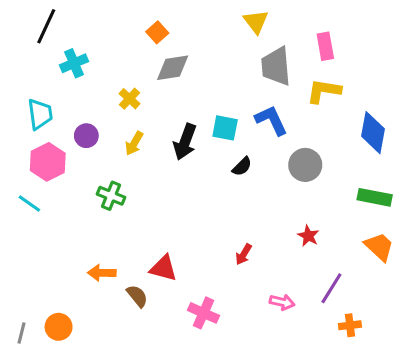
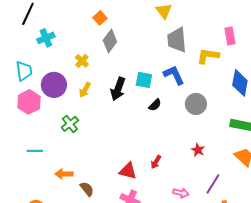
pink rectangle: (325, 46) -> (230, 36), moved
gray diamond: (173, 68) -> (110, 41), turned -45
purple circle: (86, 136) -> (54, 85), size x1.6
green cross: (111, 196) -> (70, 124), turned 30
cyan line: (29, 203) -> (35, 151), moved, turned -35
red triangle: (163, 268) -> (128, 171), moved

